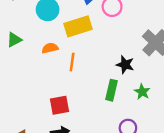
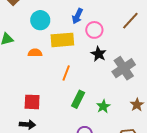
orange line: (72, 62) -> (66, 73), moved
black star: (125, 65) -> (99, 54), moved

